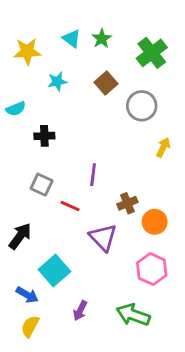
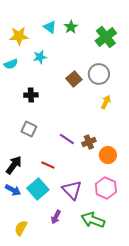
brown square: (106, 83) -> (74, 79), moved
cyan semicircle: (16, 109) -> (11, 64), moved
yellow arrow: (163, 147) -> (106, 102), moved
purple line: (93, 175) -> (67, 139), moved, turned -63
red line: (70, 206) -> (48, 165), moved
purple triangle: (103, 238) -> (72, 190), moved
blue arrow: (27, 295) -> (13, 190), moved

